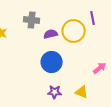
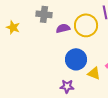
blue circle: (52, 62) -> (76, 59), moved
yellow triangle: (82, 92) -> (94, 73), moved

